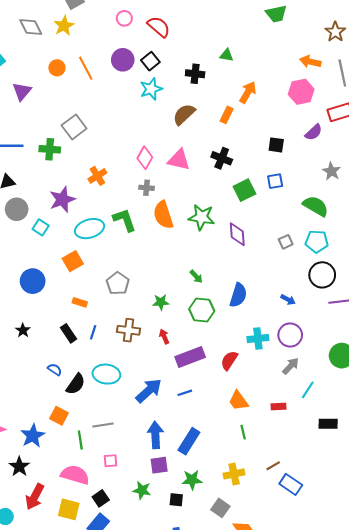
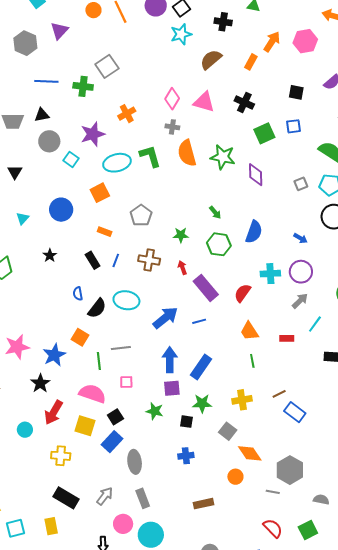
pink hexagon: (301, 92) -> (305, 41), moved
purple rectangle: (190, 357) -> (206, 288), turned 68
blue semicircle: (55, 369) -> (78, 294), turned -136

